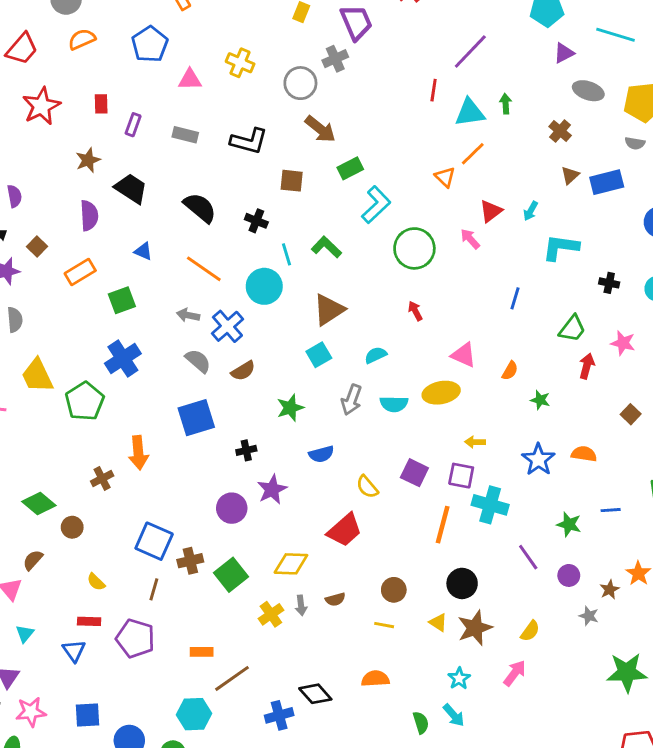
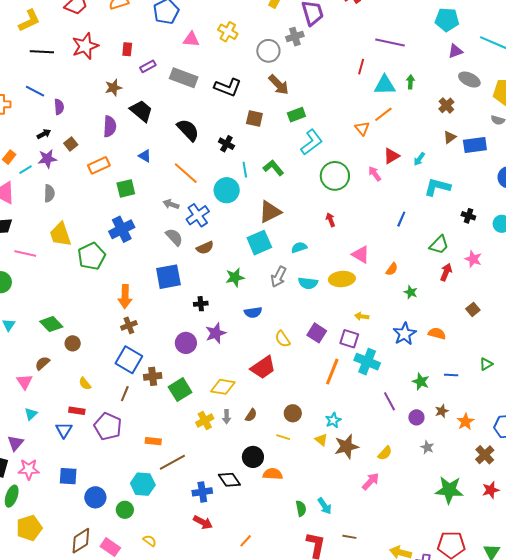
purple line: (470, 52) -> (390, 43), turned 52
purple rectangle: (133, 125) -> (148, 66), turned 35
gray rectangle: (185, 135) -> (184, 78), size x1.5
cyan square: (319, 355) -> (259, 243), size x1.4
brown cross: (102, 478) -> (129, 325), moved
black circle: (462, 583) -> (253, 457), moved
brown star: (609, 590) -> (442, 411), moved
brown semicircle: (335, 599) -> (251, 415), turned -48
cyan star: (459, 678) -> (333, 420), moved

